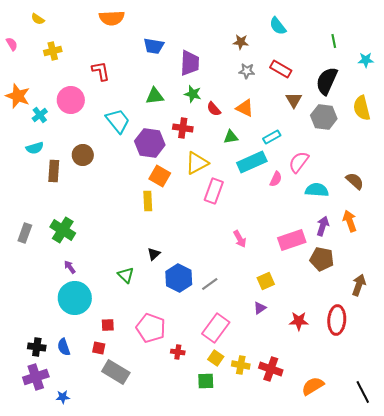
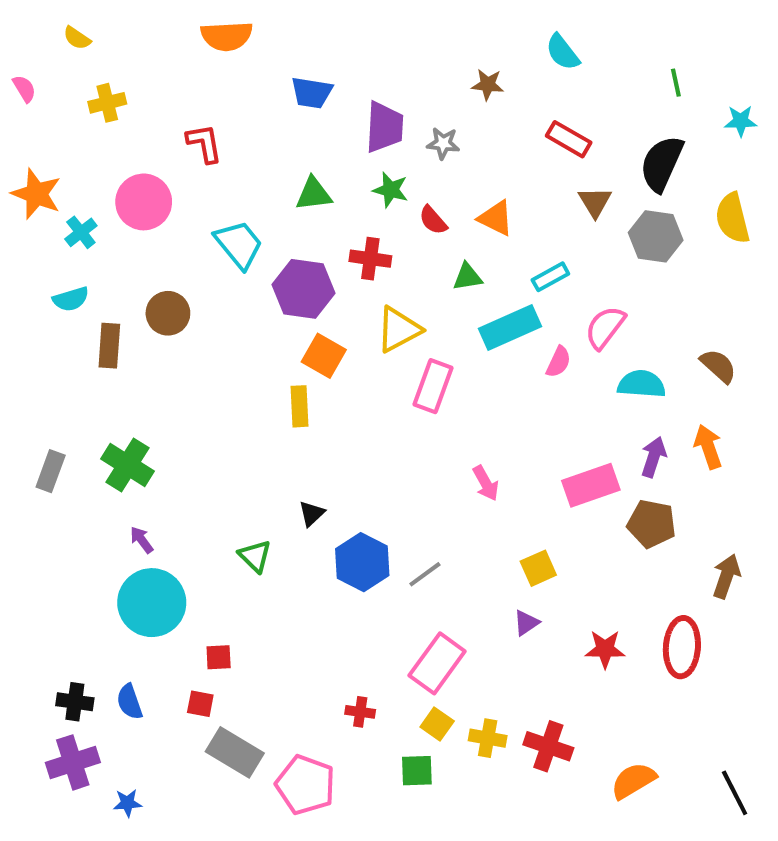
gray star: (247, 71) -> (443, 143), moved
pink pentagon: (151, 328) -> (306, 785), moved

